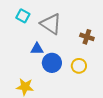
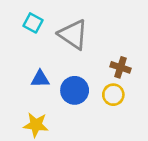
brown cross: (87, 37) -> (120, 67), moved
blue triangle: (37, 49) -> (40, 79), moved

